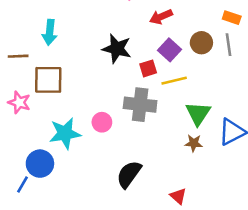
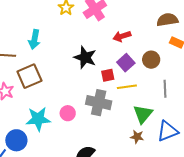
gray line: (228, 45) -> (165, 89), moved
brown square: (48, 80) -> (29, 76), turned -30

